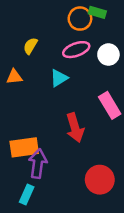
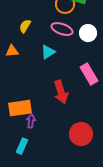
pink ellipse: (76, 50) -> (62, 29), turned 40
purple arrow: (38, 164) -> (31, 121), size x0.6

